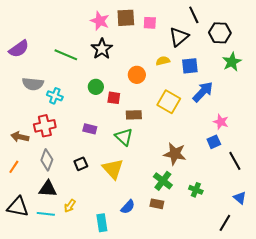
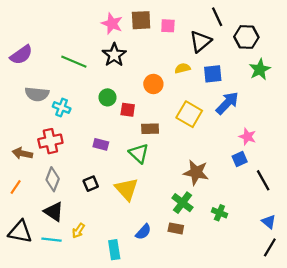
black triangle: (48, 189) -> (54, 212), turned 30
black line: (225, 223) -> (270, 247), moved

